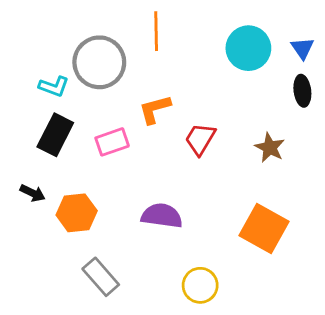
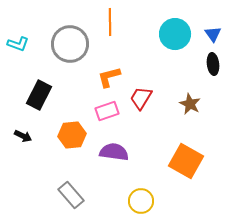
cyan L-shape: (54, 86) -> (18, 44), moved
pink rectangle: (112, 142) -> (107, 111), moved
orange hexagon: (77, 213) -> (72, 135), moved

